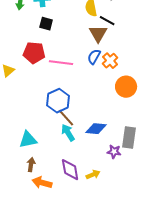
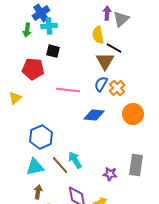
red pentagon: (34, 53) -> (33, 69), moved
blue hexagon: (58, 101) -> (41, 137), moved
brown line: (66, 118) -> (60, 165), moved
blue diamond: (96, 129) -> (94, 115), moved
purple star: (114, 152) -> (110, 174), moved

